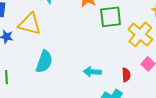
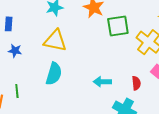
yellow triangle: (30, 24) -> (55, 41), moved

